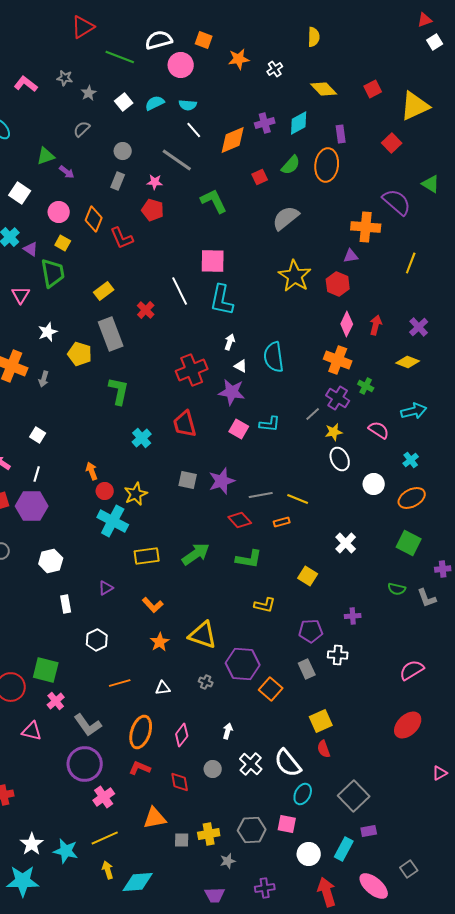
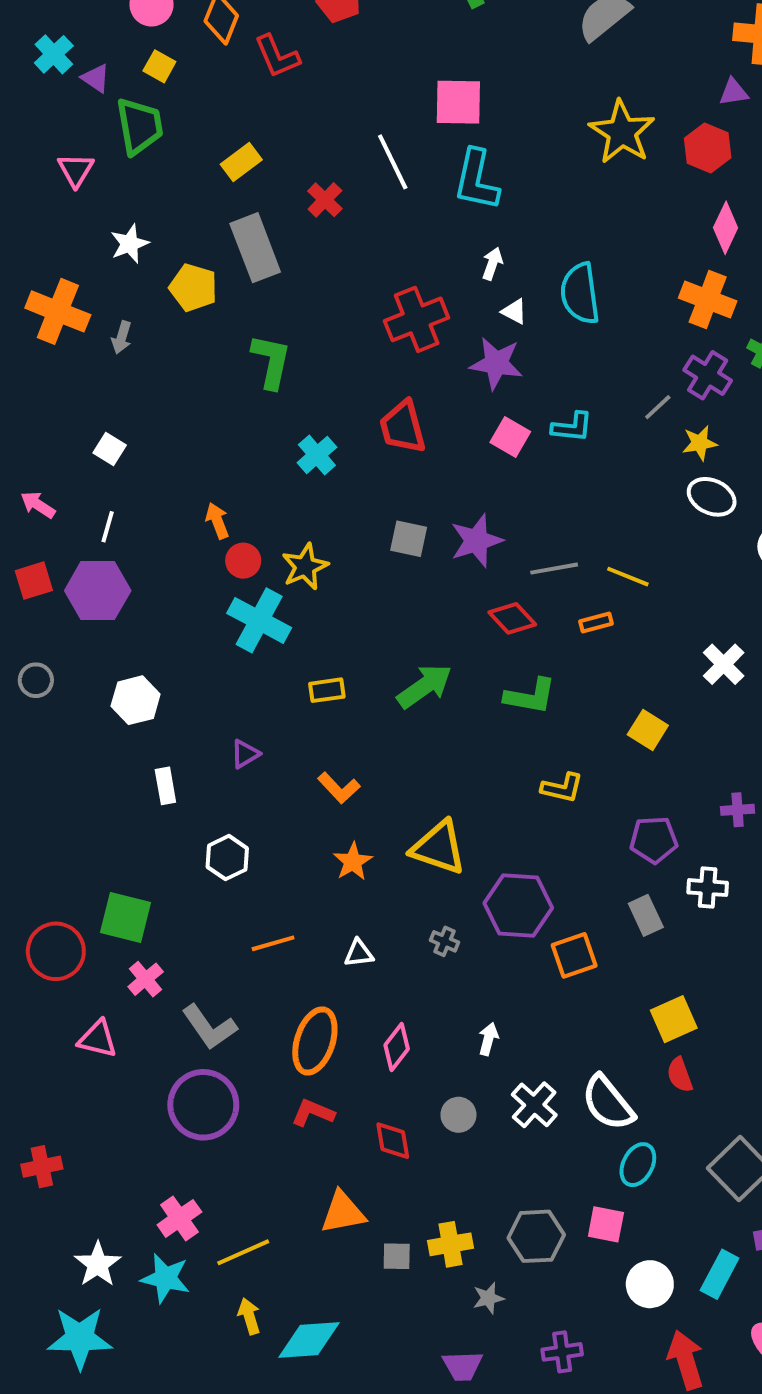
white ellipse: (340, 459) -> (712, 497), turned -40
yellow rectangle: (147, 556) -> (327, 690), size x0.7
orange square: (271, 689) -> (574, 955), turned 30
pink cross: (104, 797) -> (179, 1218), moved

